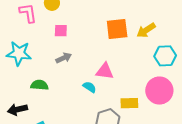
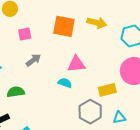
orange square: (117, 29) -> (64, 26), moved, turned 30
yellow arrow: (146, 30) -> (97, 23), moved, turned -120

